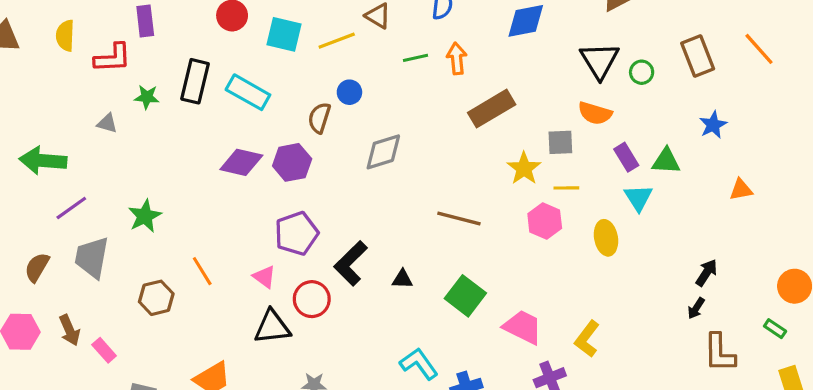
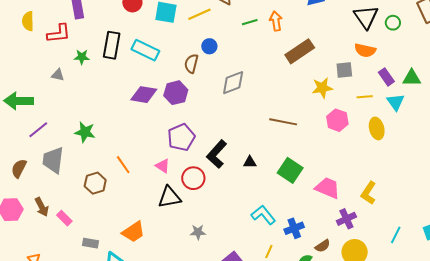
yellow star: (524, 168) -> (322, 88), turned 30
yellow line: (566, 188) -> (365, 97), moved
green star: (145, 216) -> (85, 132), turned -30

